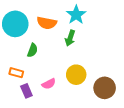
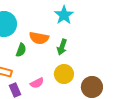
orange semicircle: (47, 23) -> (39, 38), moved
green arrow: (70, 38) -> (62, 47), moved

